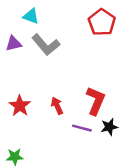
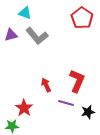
red star: (20, 106) -> (24, 108), moved
black star: (109, 127) -> (88, 112), moved

